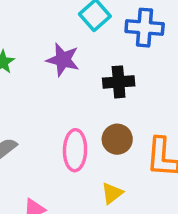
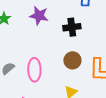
pink ellipse: (75, 150) -> (34, 70), moved

